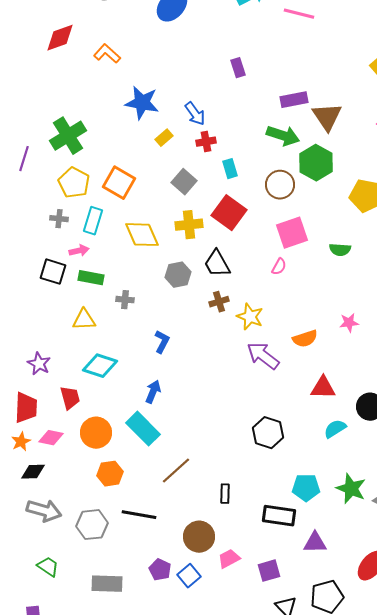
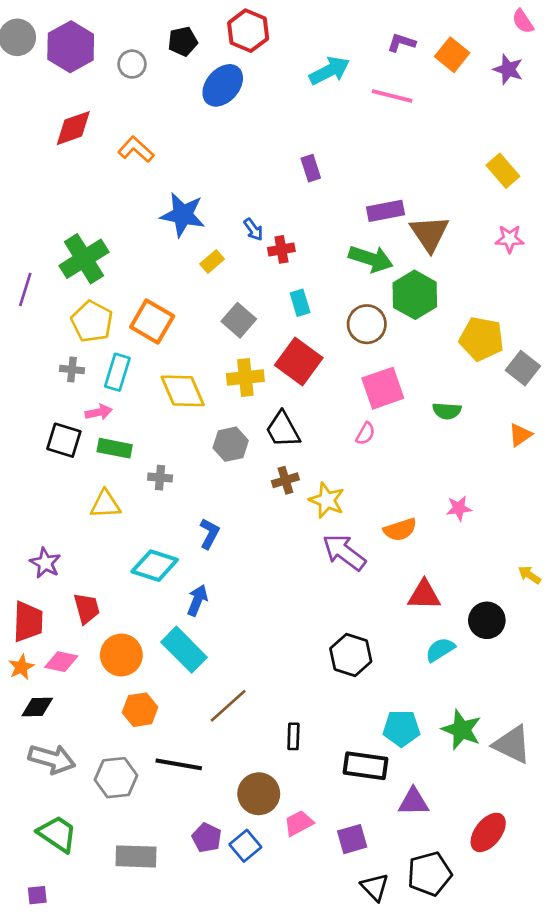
blue arrow: (195, 114) -> (253, 229), size x0.7
red cross: (206, 142) -> (281, 249), moved
cyan diamond: (100, 366) -> (155, 566), moved
green trapezoid: (48, 567) -> (57, 834), size x1.4

